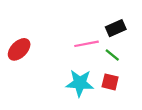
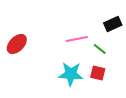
black rectangle: (116, 28) -> (113, 24), moved

